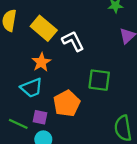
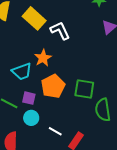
orange star: (41, 62) -> (43, 58), moved
green square: (99, 80) -> (84, 89), moved

